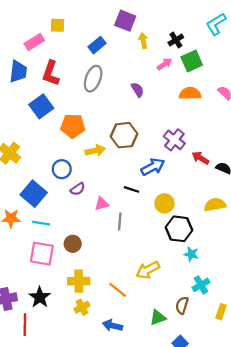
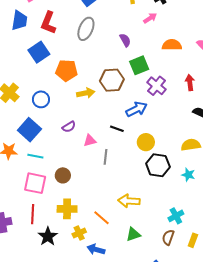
green square: (192, 61) -> (139, 65), moved
red arrow: (200, 158) -> (190, 83), moved, turned 49
blue circle: (62, 169) -> (41, 99), moved
cyan star: (191, 254) -> (188, 175), moved
yellow arrow: (148, 270) -> (129, 201), turned 30
black star: (40, 297) -> (48, 236), moved
brown semicircle: (182, 305) -> (168, 237), moved
yellow cross: (82, 307) -> (79, 233), moved
green triangle: (158, 318) -> (133, 234), moved
red line: (25, 325) -> (33, 214), moved

